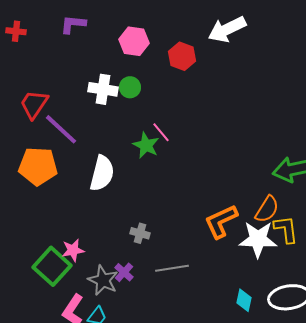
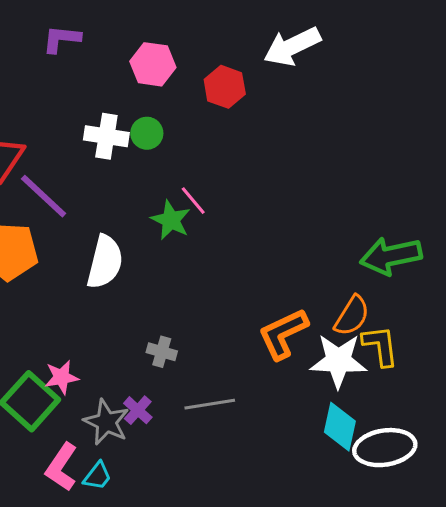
cyan diamond: (244, 300) -> (340, 427), moved, size x1.4

